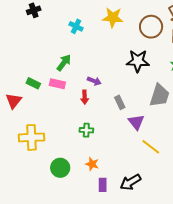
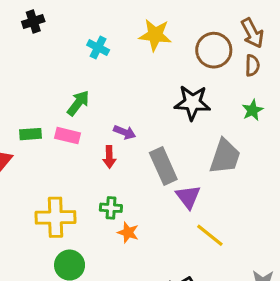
green rectangle: (33, 83) -> (31, 134), turned -32
gray rectangle: (120, 102) -> (163, 166), size x1.6
yellow cross: (31, 137) -> (55, 217), moved
orange star: (92, 164) -> (128, 232), moved

